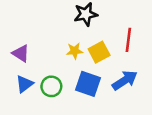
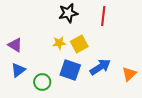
red line: (128, 40) -> (103, 16), moved
green circle: (51, 86) -> (42, 82), moved

